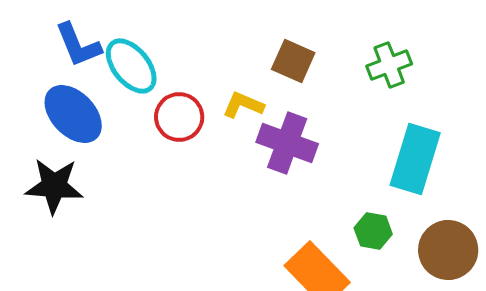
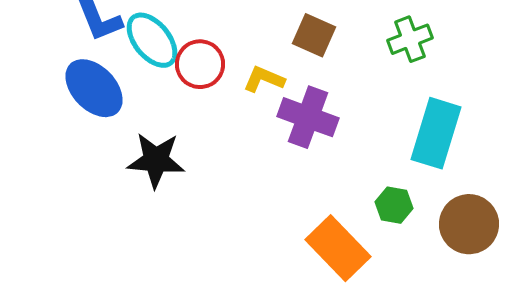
red circle: (179, 117) -> (200, 64), moved
black star: (54, 186) -> (156, 160), moved

